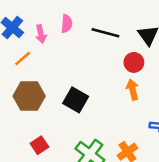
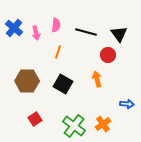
orange line: (23, 59) -> (58, 52), moved, turned -32
orange arrow: (133, 90) -> (97, 79), moved

